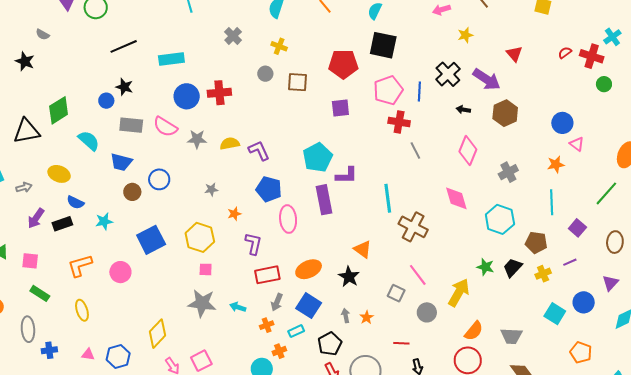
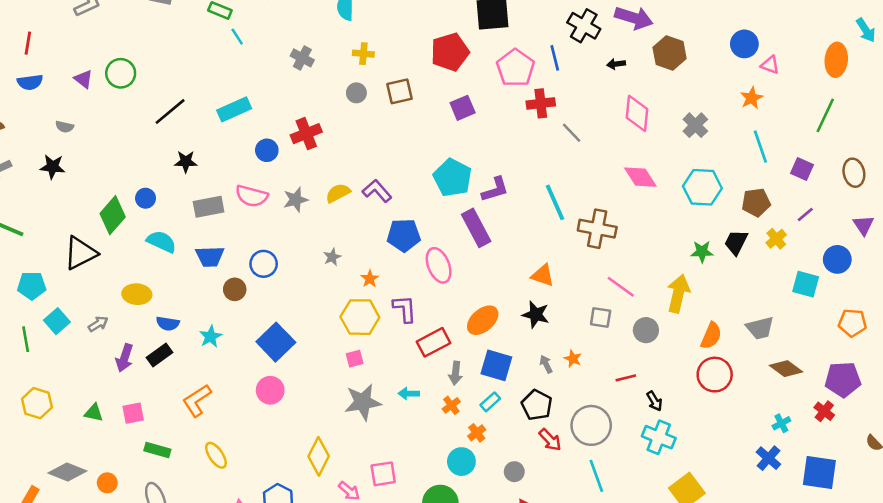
blue circle: (187, 96) -> (267, 150), size x0.7
blue circle: (106, 101) -> (145, 198), moved
yellow hexagon: (200, 237) -> (360, 317), moved
pink circle: (120, 272) -> (270, 390), moved
pink square: (201, 361) -> (383, 474), turned 35

